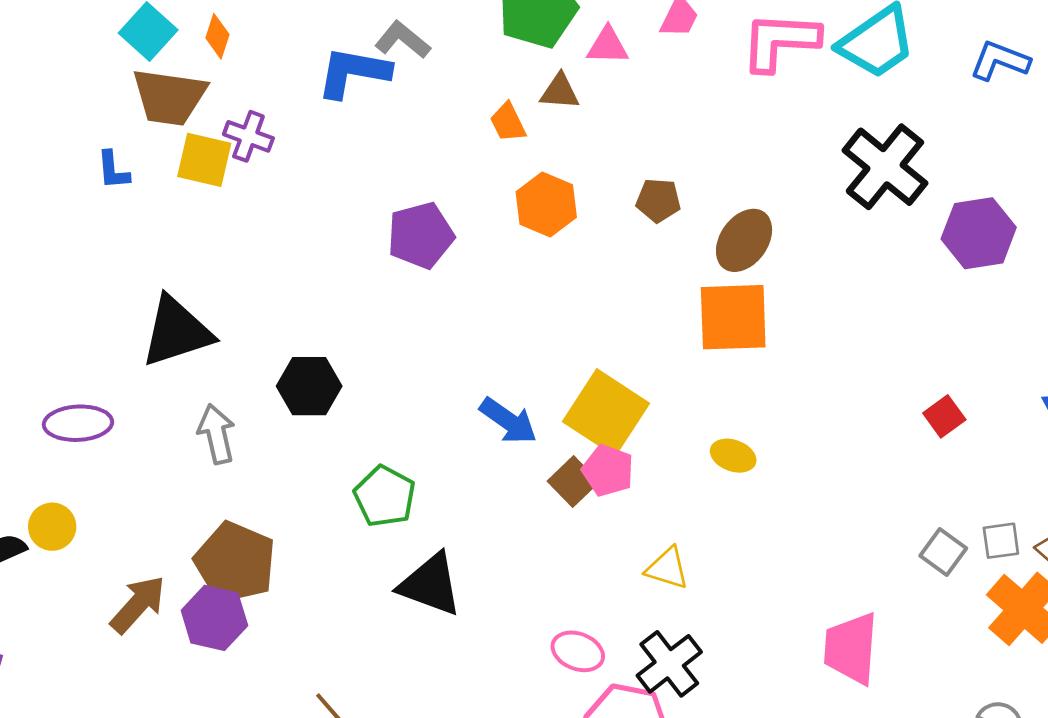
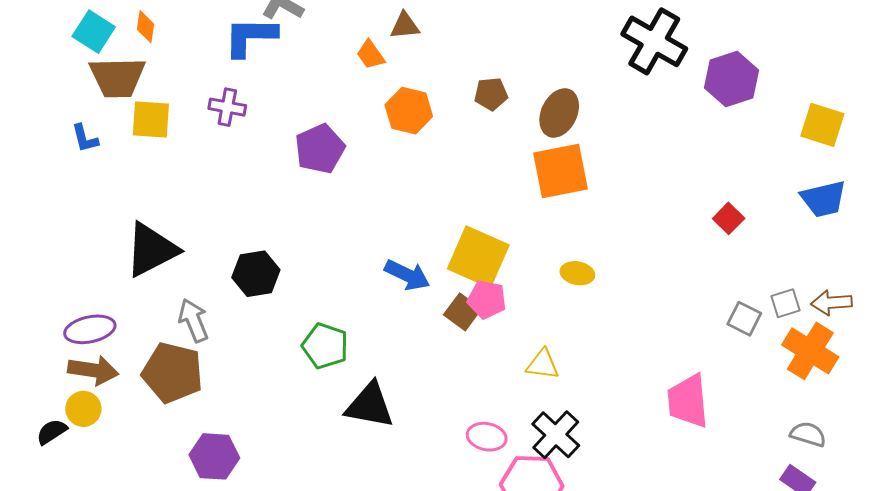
purple cross: (248, 136) -> (227, 107), moved
brown pentagon: (235, 562) -> (172, 373), moved
brown arrow: (138, 604) -> (93, 370), moved, turned 66

